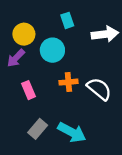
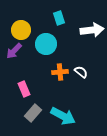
white semicircle: (99, 89) -> (81, 72), moved, size x0.6
pink rectangle: (28, 90) -> (24, 89), moved

